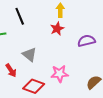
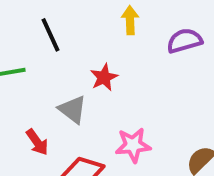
red star: (57, 29) -> (104, 77), moved
purple semicircle: (86, 41) -> (185, 41), moved

